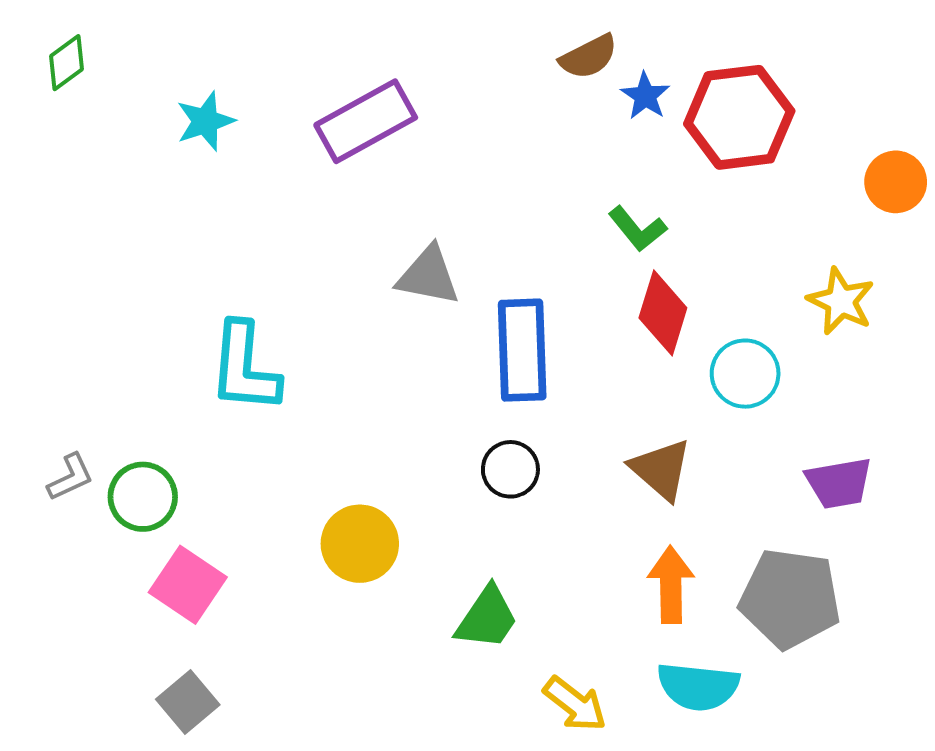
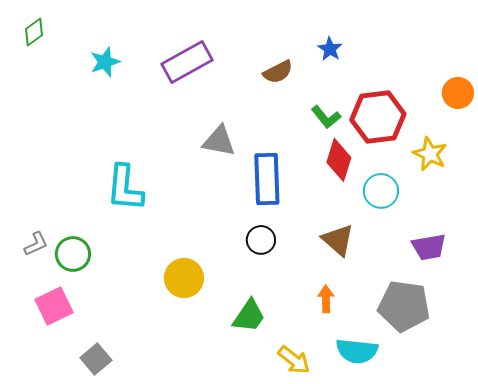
brown semicircle: (589, 57) -> (278, 72), moved
red hexagon: (739, 117) -> (378, 117), moved
pink square: (188, 585) -> (54, 306), moved, turned 30
orange arrow: (671, 585) -> (326, 299), moved, size x0.7

